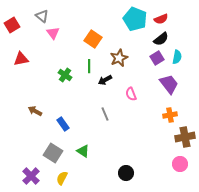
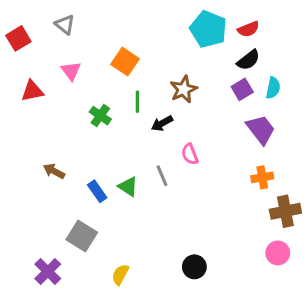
pink triangle: (53, 33) -> (71, 71), moved
orange square: (93, 39) -> (125, 62), moved
pink semicircle: (131, 94) -> (190, 154), moved
green triangle: (83, 151) -> (128, 187), moved
yellow semicircle: (62, 178) -> (120, 275), moved

